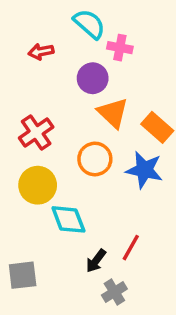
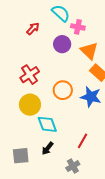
red arrow: (41, 52) -> (33, 29), turned 144
orange triangle: (113, 113) -> (89, 51), moved
black arrow: (96, 261) -> (48, 148), moved

